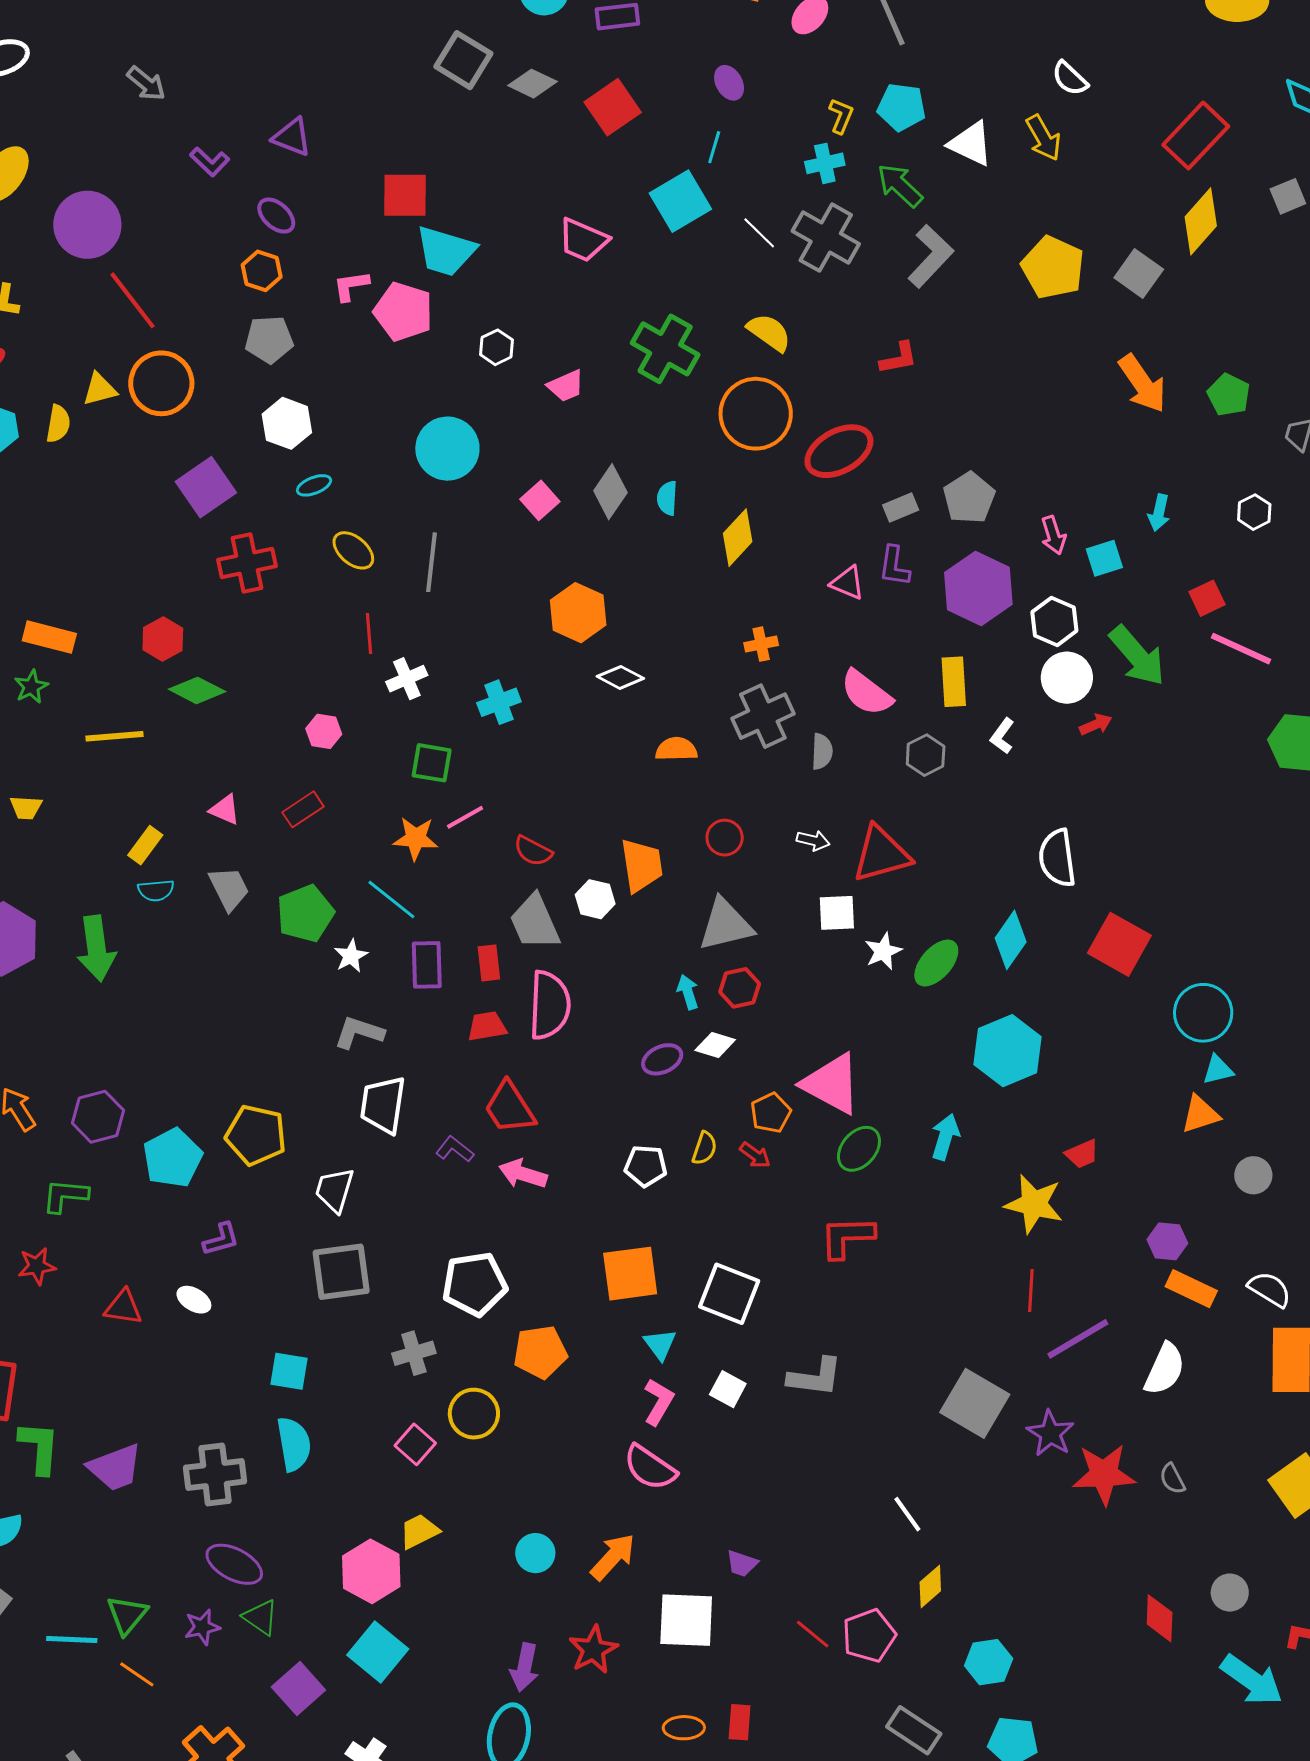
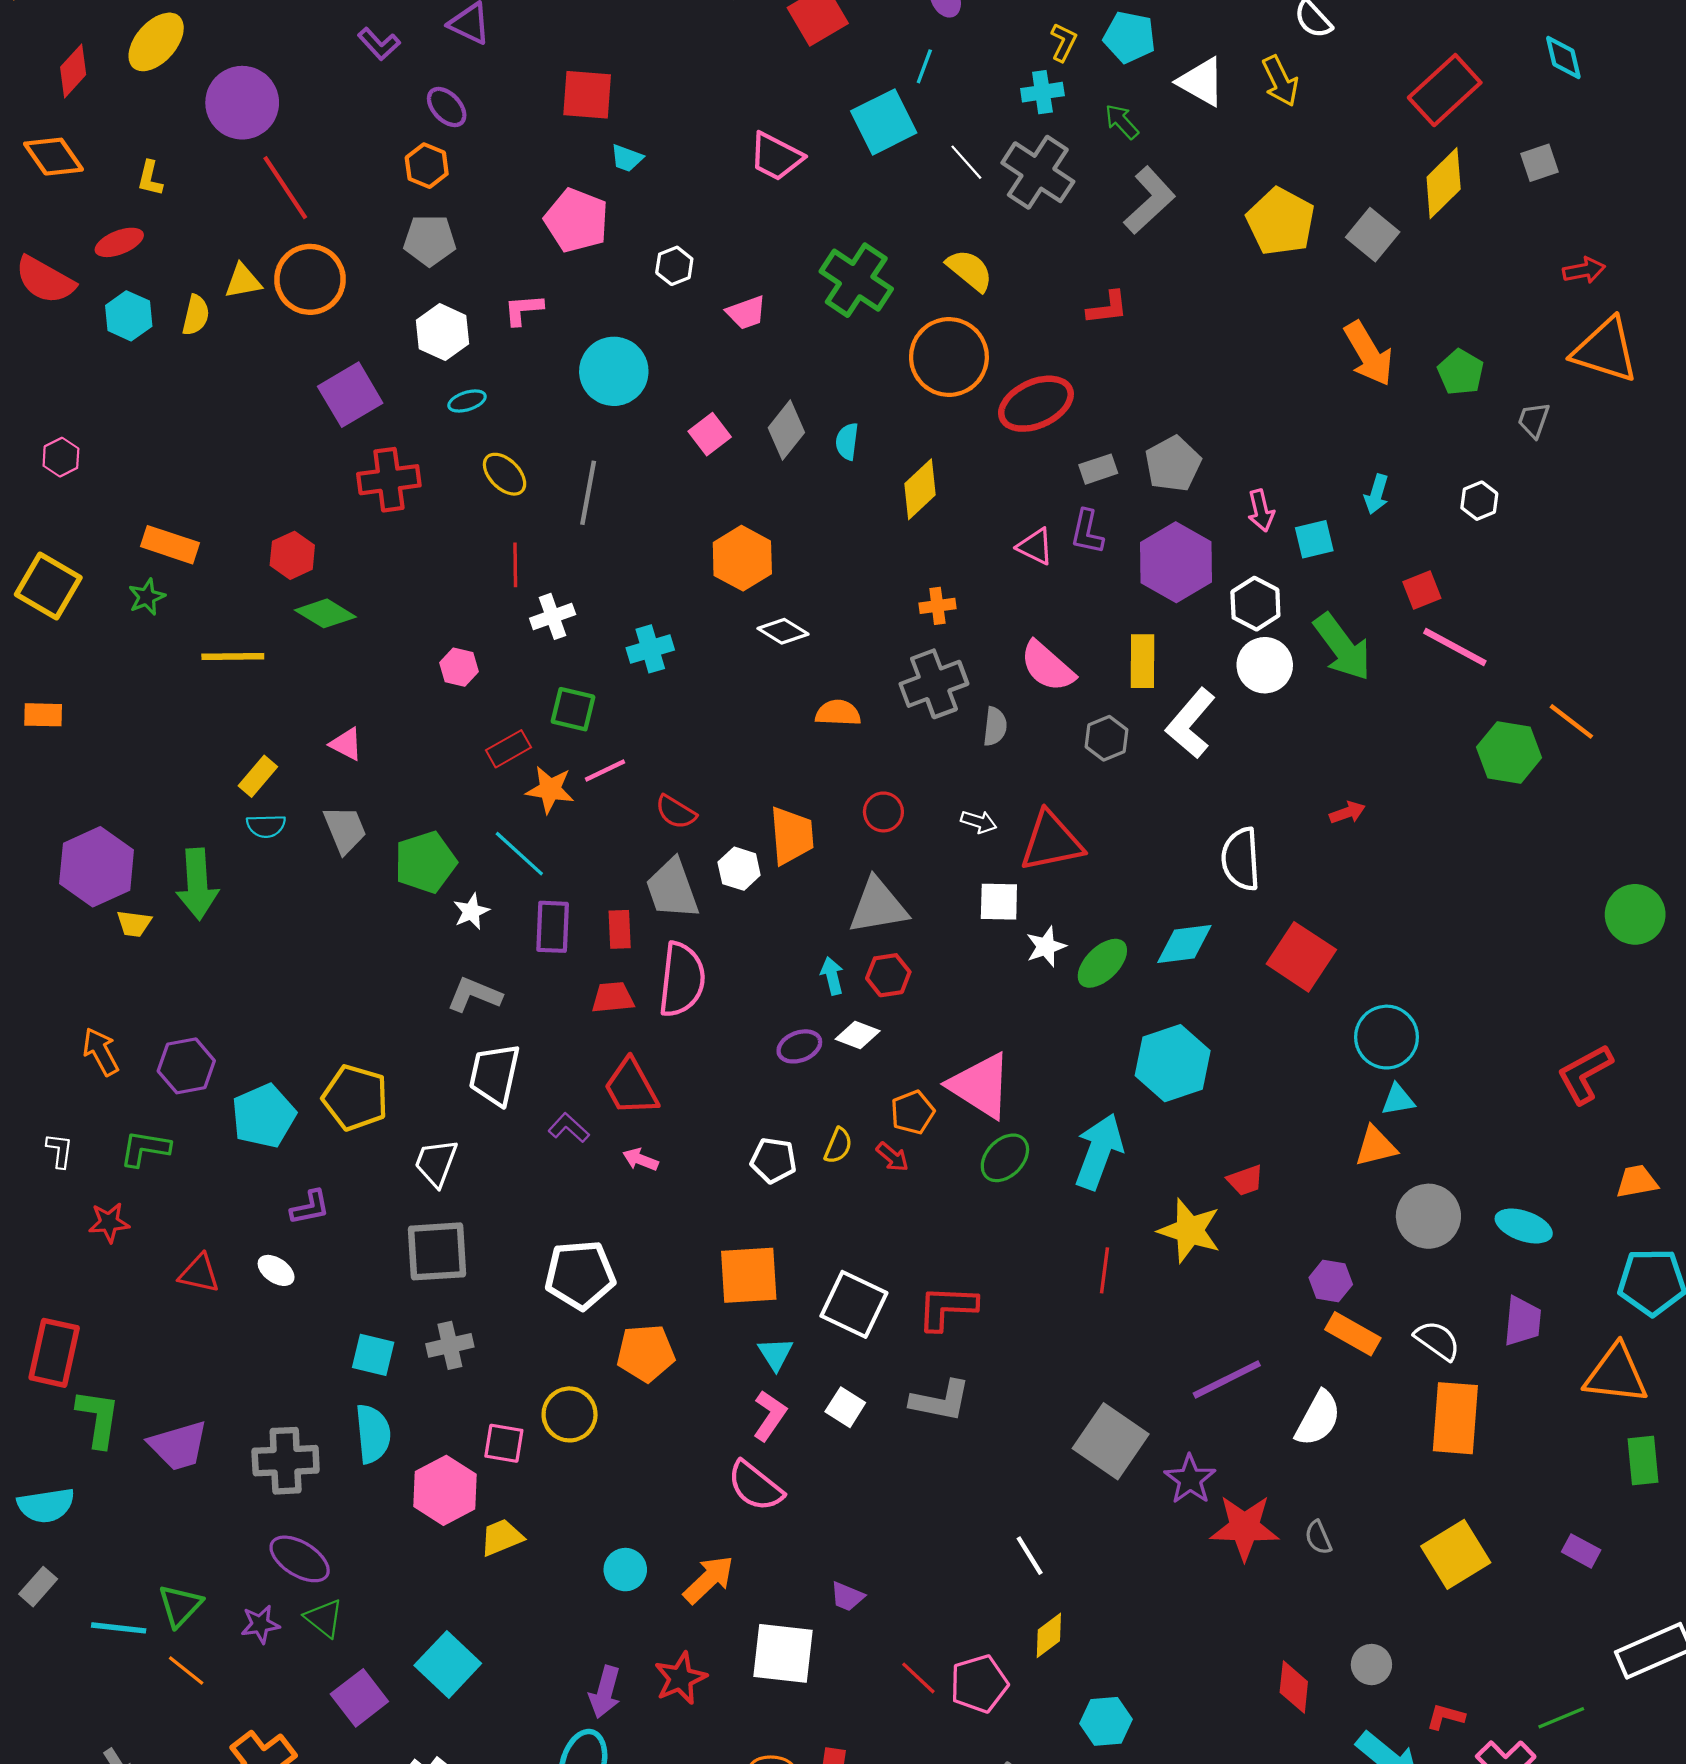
green arrow: (900, 185) -> (1122, 122), size x0.7
cyan trapezoid: (446, 251) -> (627, 158), size x0.5
pink L-shape: (351, 286) -> (523, 310), moved
red arrow: (1096, 724) -> (1347, 813), moved
white L-shape: (1002, 736) -> (1191, 723), size x1.8
yellow trapezoid: (26, 808) -> (134, 924), moved
red rectangle: (303, 809) -> (509, 749), moved
cyan diamond: (1011, 940) -> (1184, 944), turned 44
cyan arrow: (945, 1137) -> (1099, 1151), size x1.5
pink arrow: (523, 1174) -> (640, 1160), size x0.7
gray circle: (1253, 1175) -> (1428, 1216), size x1.6
red L-shape: (847, 1237) -> (947, 1308), moved
red line: (1031, 1290) -> (1105, 1270), moved
gray cross: (414, 1353) -> (450, 1345), moved
pink square: (415, 1444) -> (504, 1443), turned -36
pink hexagon: (371, 1571) -> (445, 1490), moved

